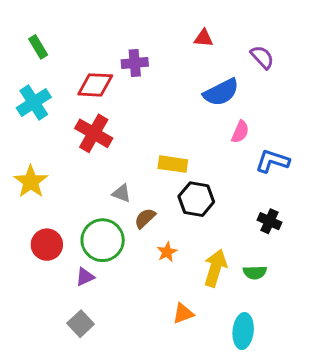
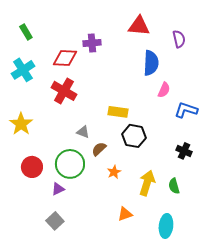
red triangle: (204, 38) -> (139, 26), size x1.6
purple semicircle: (262, 57) -> (179, 39), turned 30
blue semicircle: (221, 92) -> (151, 63), turned -60
green semicircle: (255, 272) -> (174, 186), turned 77

